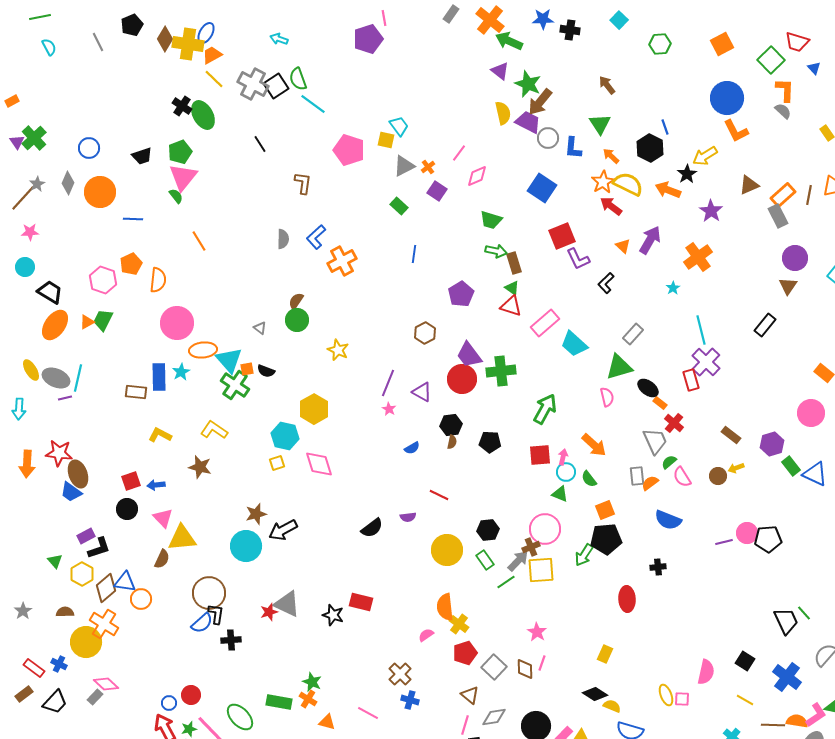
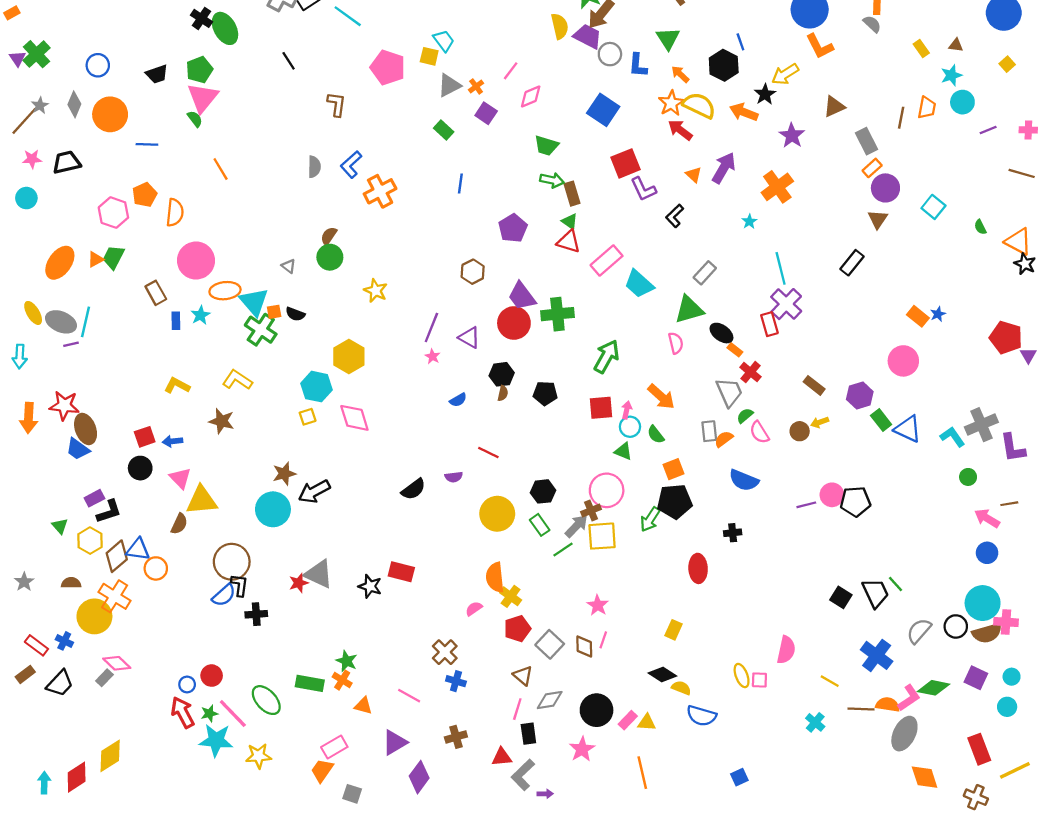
orange rectangle: (783, 195) -> (872, 168), moved, size x0.7
black trapezoid: (50, 292) -> (67, 162), moved, turned -44
blue rectangle: (159, 377) -> (176, 321), size x0.6
brown rectangle: (136, 392) -> (156, 293), moved, turned 55
black square: (745, 661) -> (841, 597), moved

